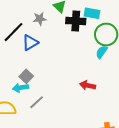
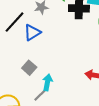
cyan arrow: (21, 88) -> (47, 82), moved, turned 112

